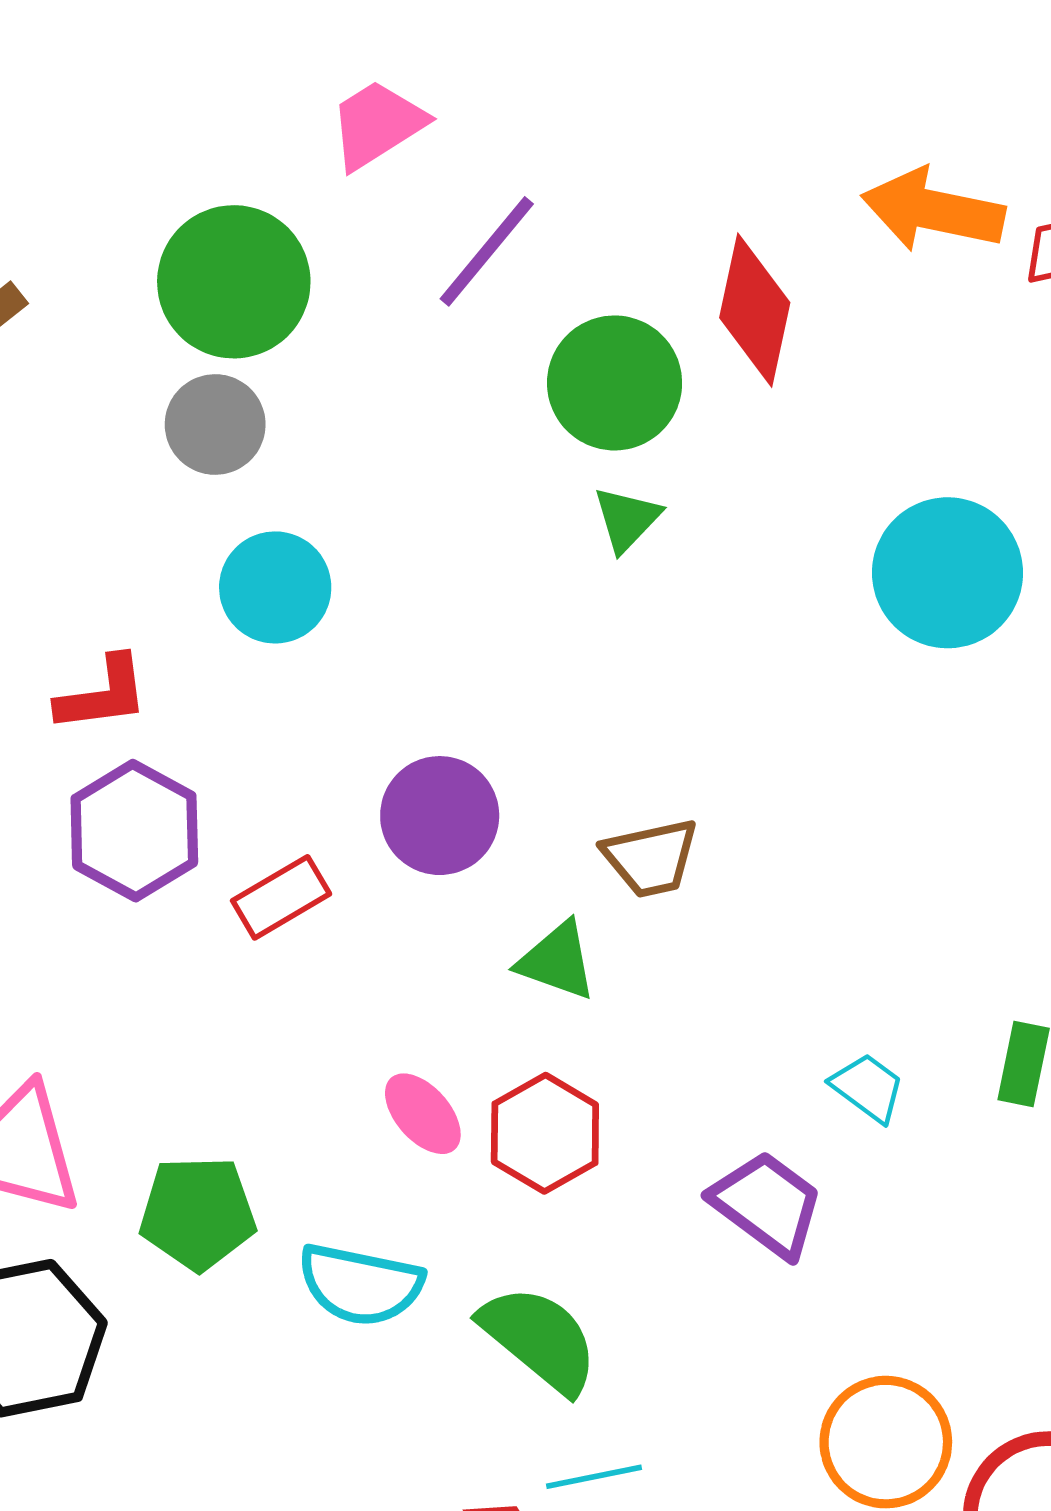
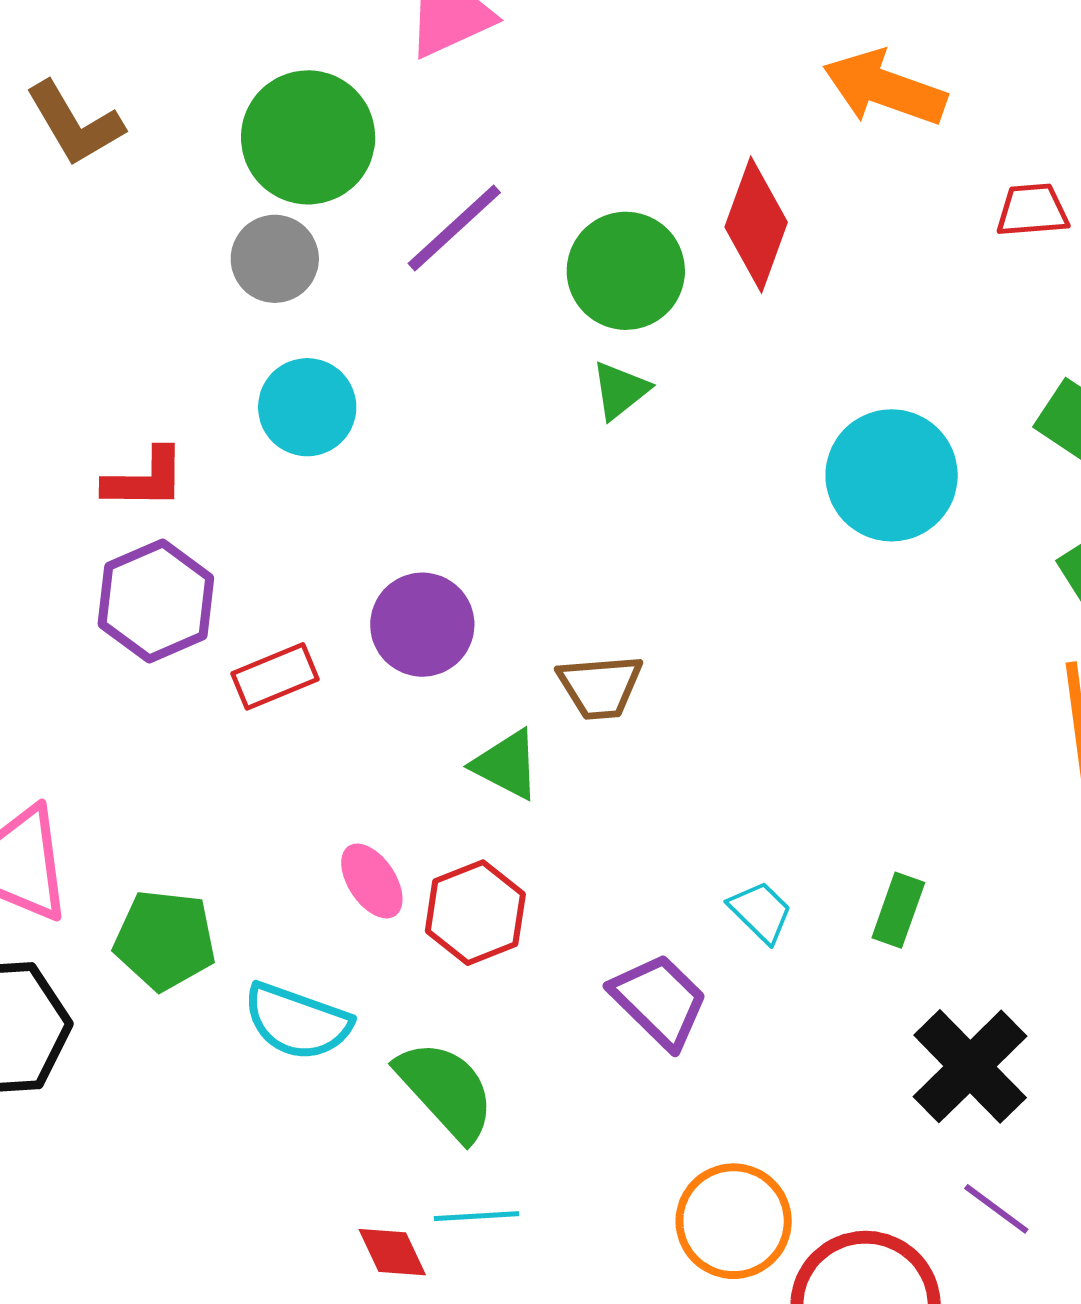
orange arrow: (933, 210) -> (885, 88), moved
purple line: (487, 251) -> (454, 228), moved

